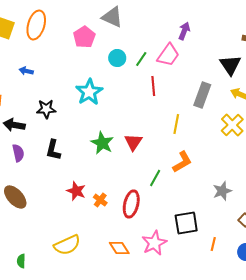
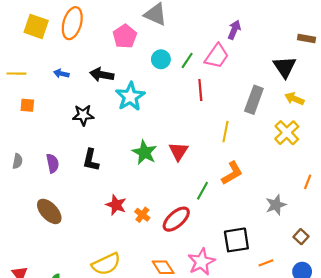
black arrow: (14, 125) -> (102, 75), moved
red ellipse: (131, 204) -> (176, 219), turned 36
orange line: (213, 244) -> (266, 263), turned 56

